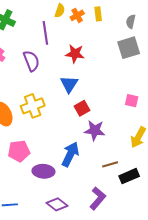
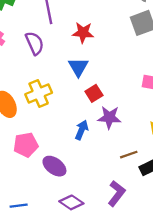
blue arrow: (70, 154) -> (82, 130), moved, size x0.7
purple ellipse: (43, 171) -> (54, 166), turned 35

